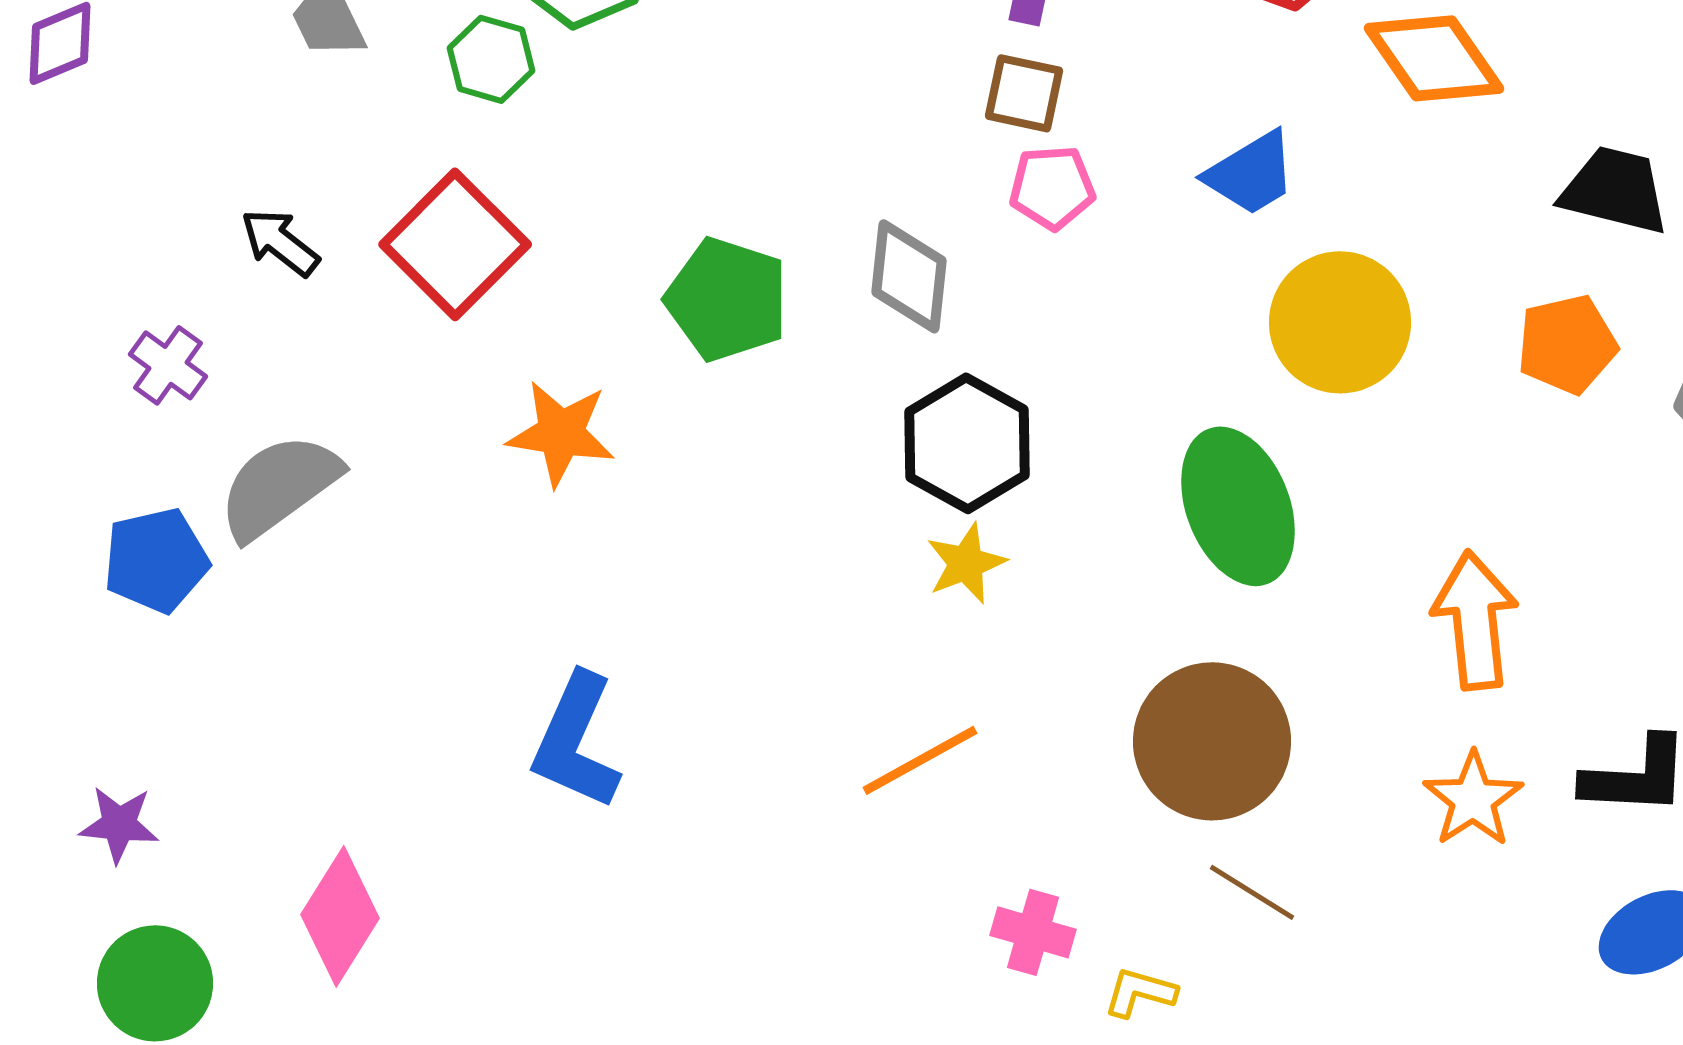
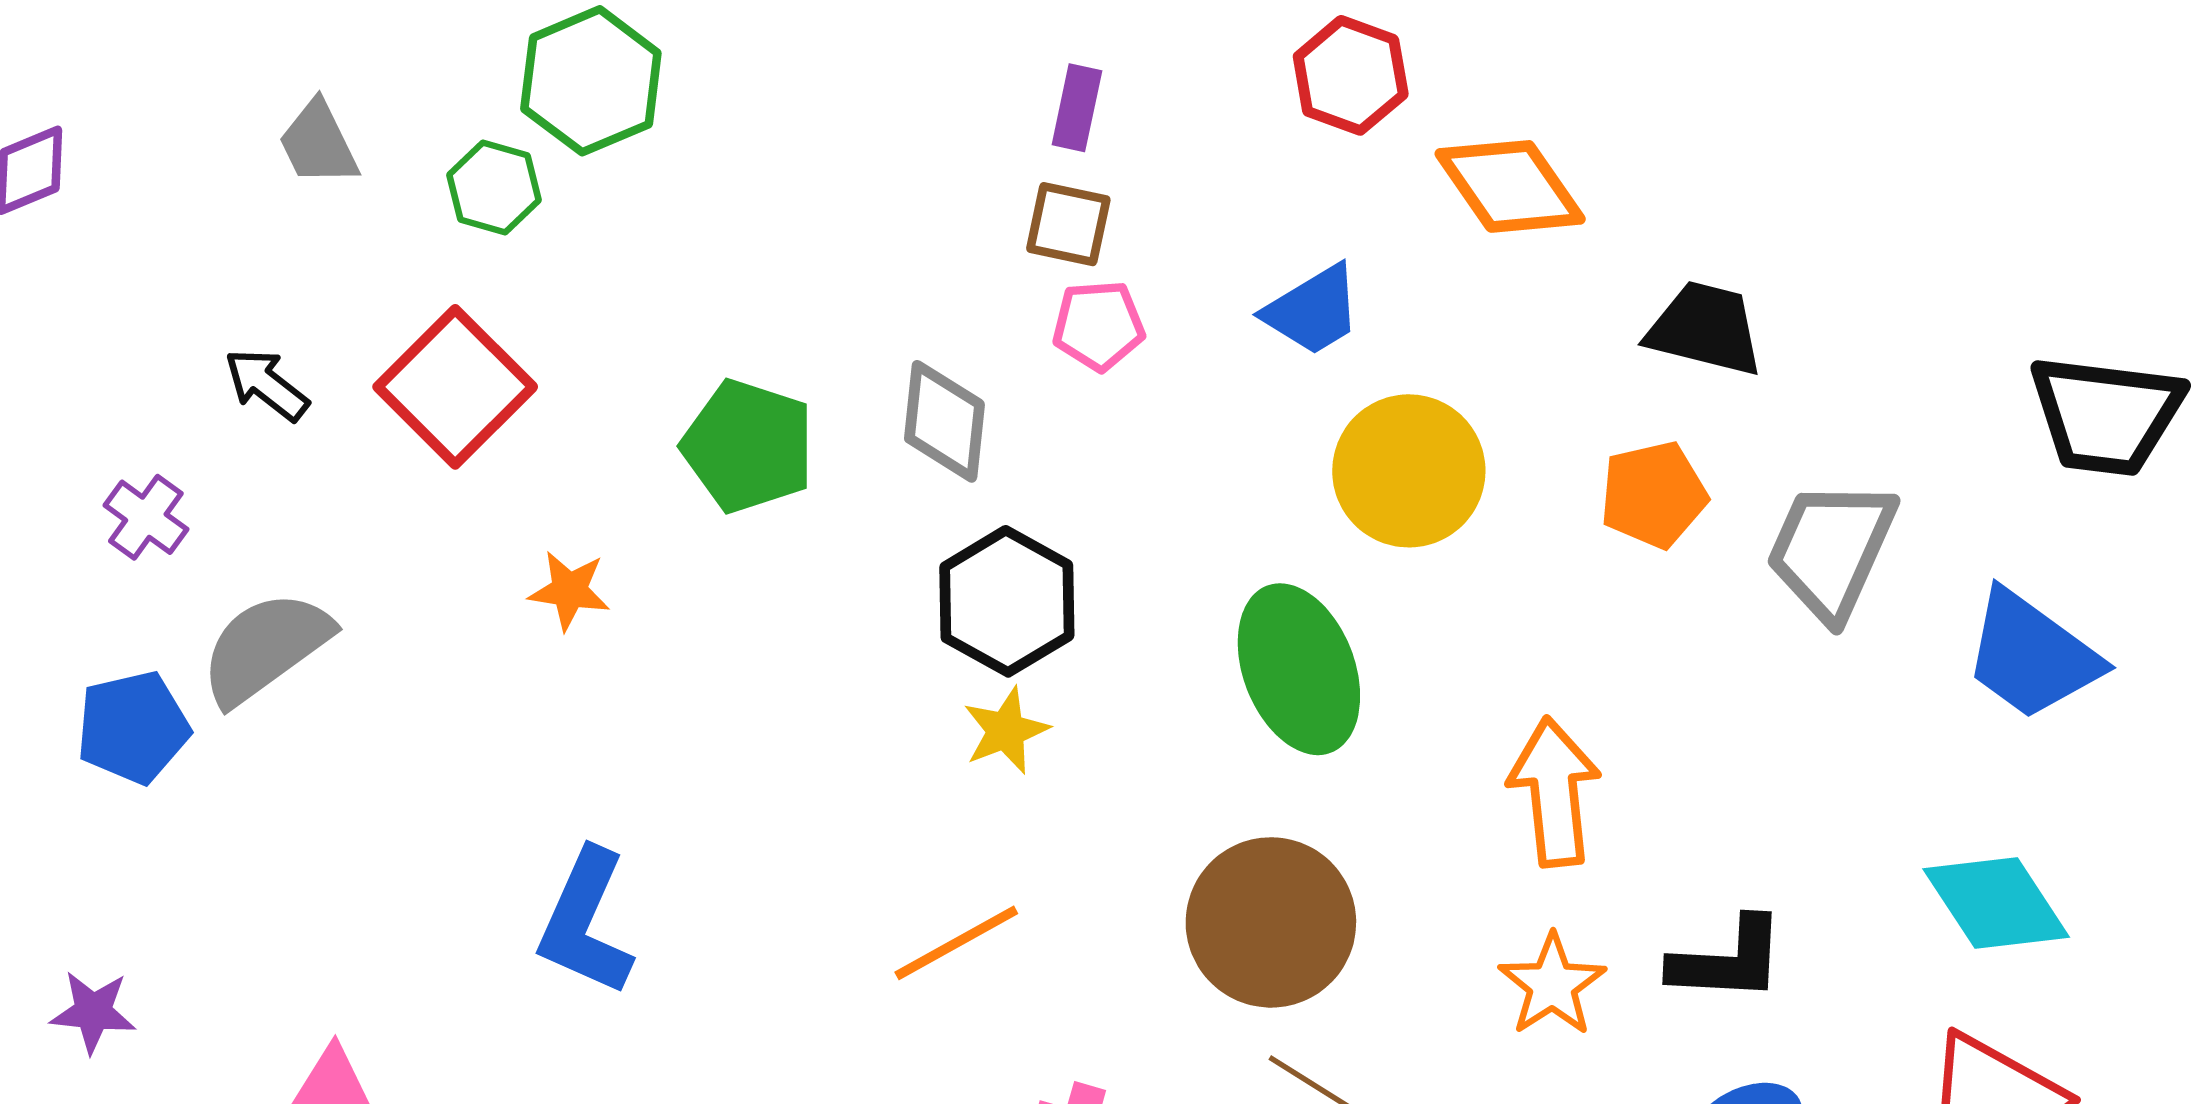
orange star: (561, 433) -> (569, 591), size x0.7

